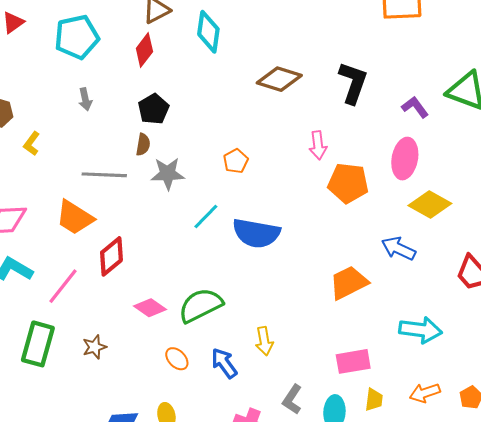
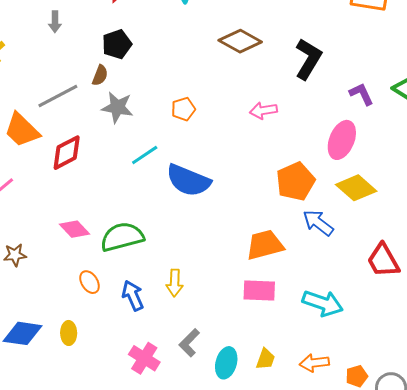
pink arrow: (318, 145) -> (263, 111), turned 76
gray line: (104, 175) -> (58, 96), turned -42
orange pentagon: (348, 183) -> (295, 181), moved, turned 30
red diamond: (111, 256) -> (67, 153), moved
pink rectangle: (353, 361) -> (259, 291), moved

